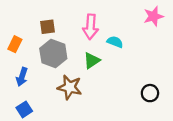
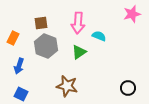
brown star: (70, 87) -> (67, 86), moved
black circle: (150, 93) -> (128, 88), moved
blue square: (24, 109) -> (21, 94), turned -32

